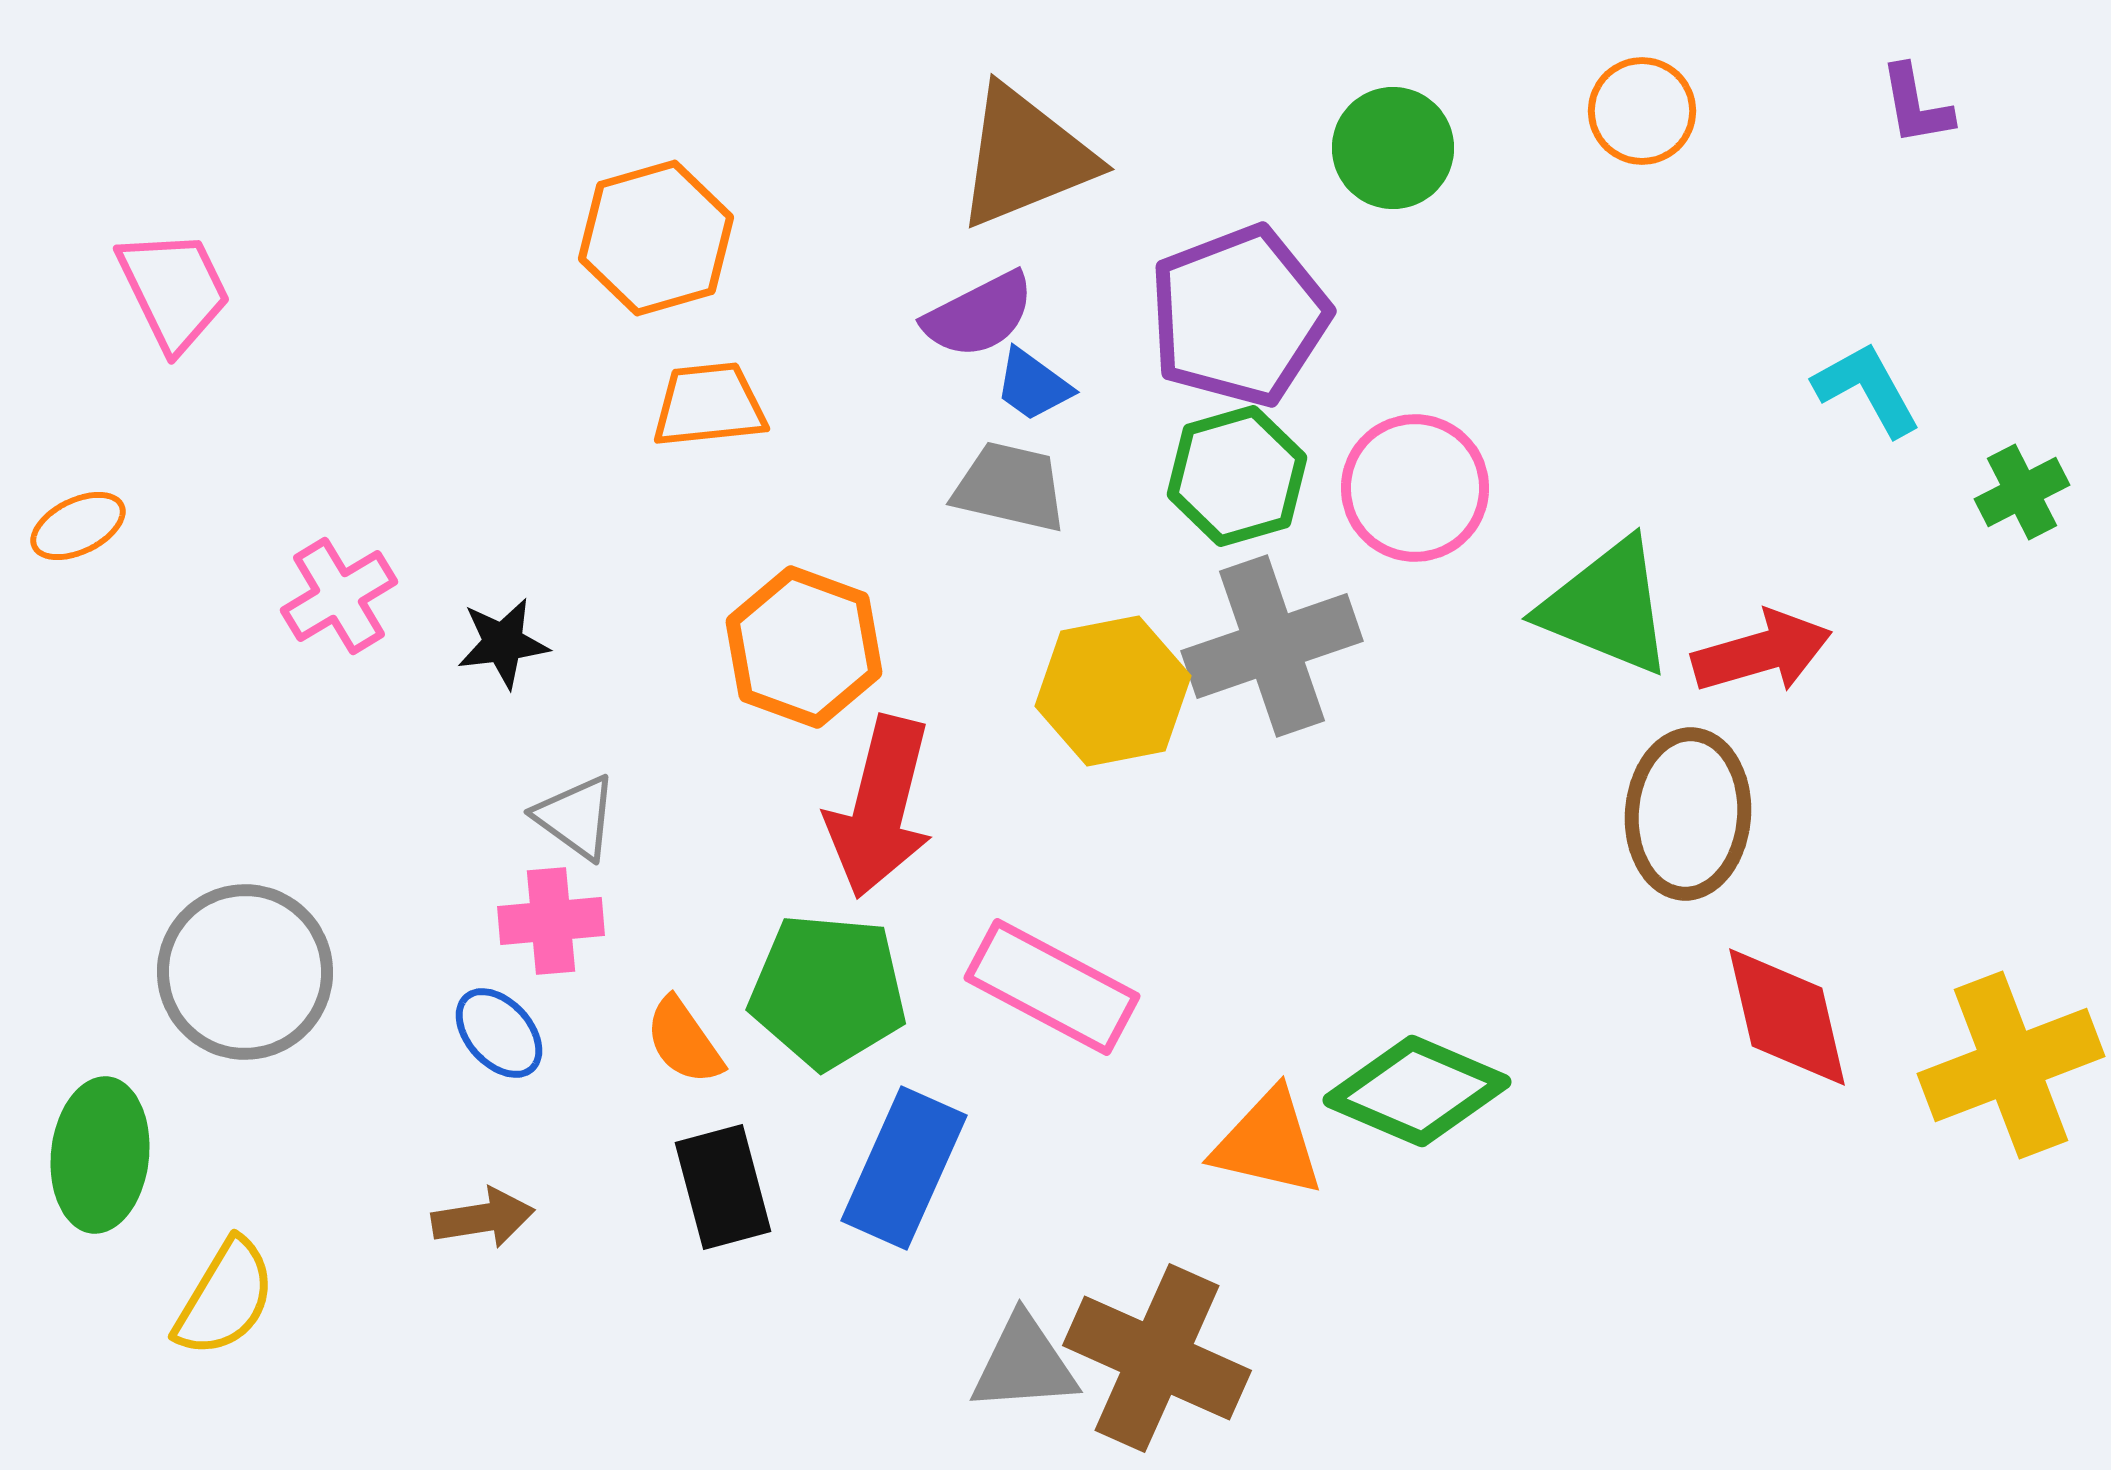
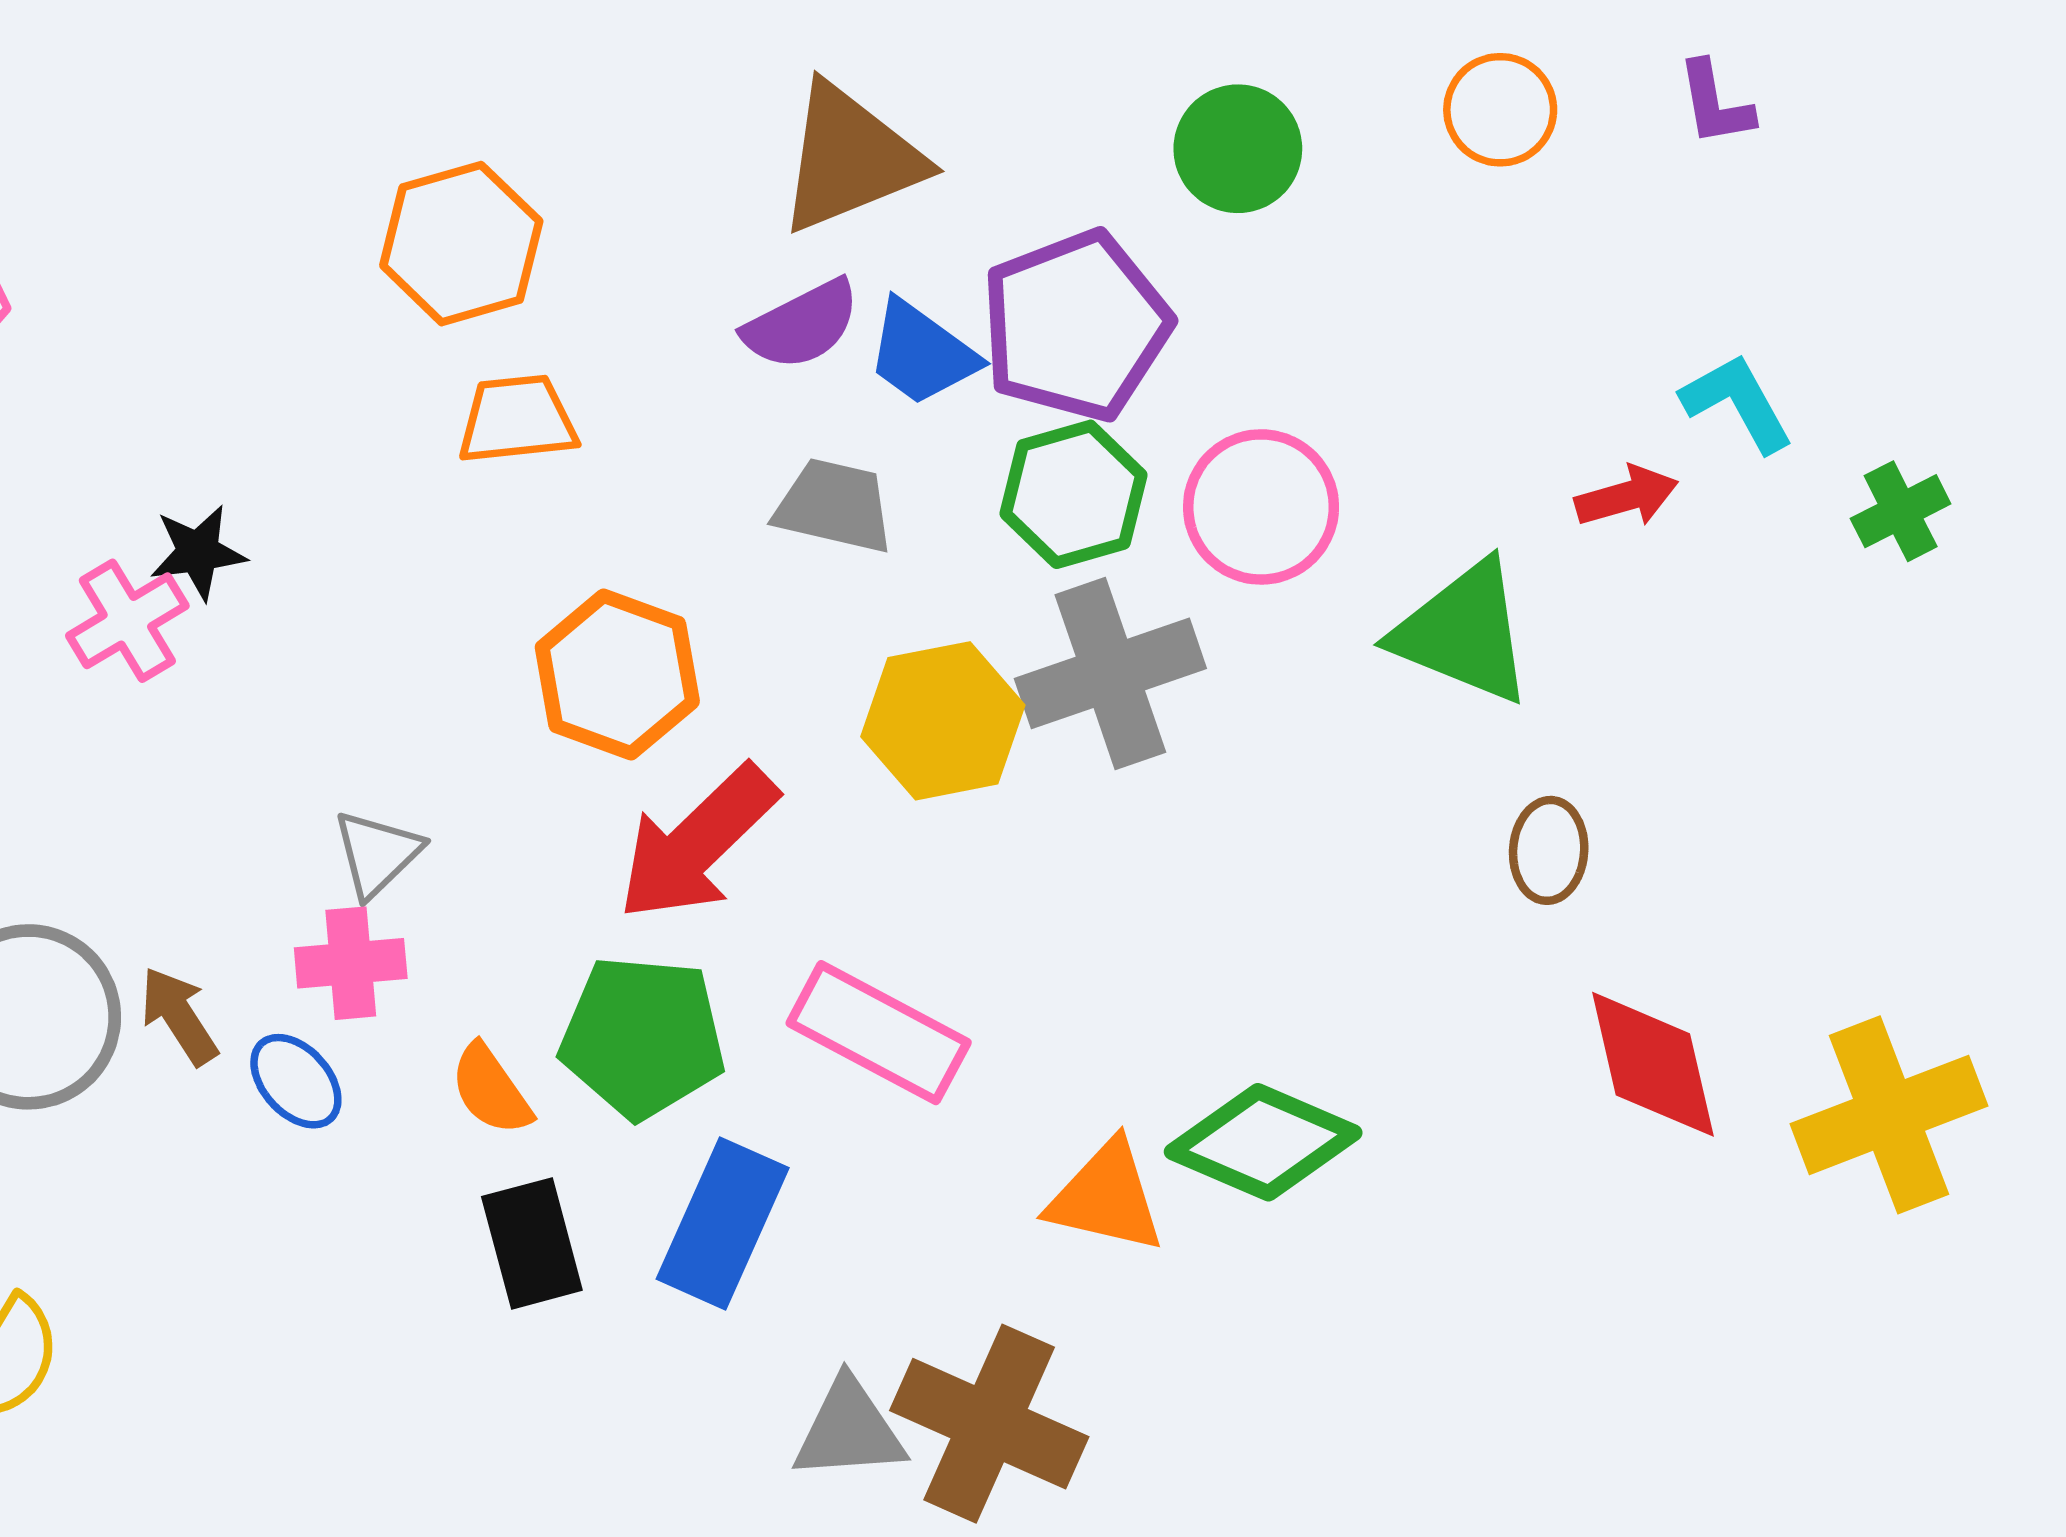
purple L-shape: (1916, 105) -> (1715, 103), moved
blue trapezoid: (1033, 385) -> (922, 353), moved, size x1.4
black star: (503, 643) -> (198, 552), moved
red arrow: (1762, 652) -> (1627, 496), moved, size x0.7
red arrow: (880, 807) -> (697, 843), turned 32
brown ellipse: (1688, 814) -> (1549, 850), size x0.6
gray triangle: (576, 817) -> (377, 854), turned 40
brown arrow: (483, 1218) -> (179, 1016), moved, turned -114

